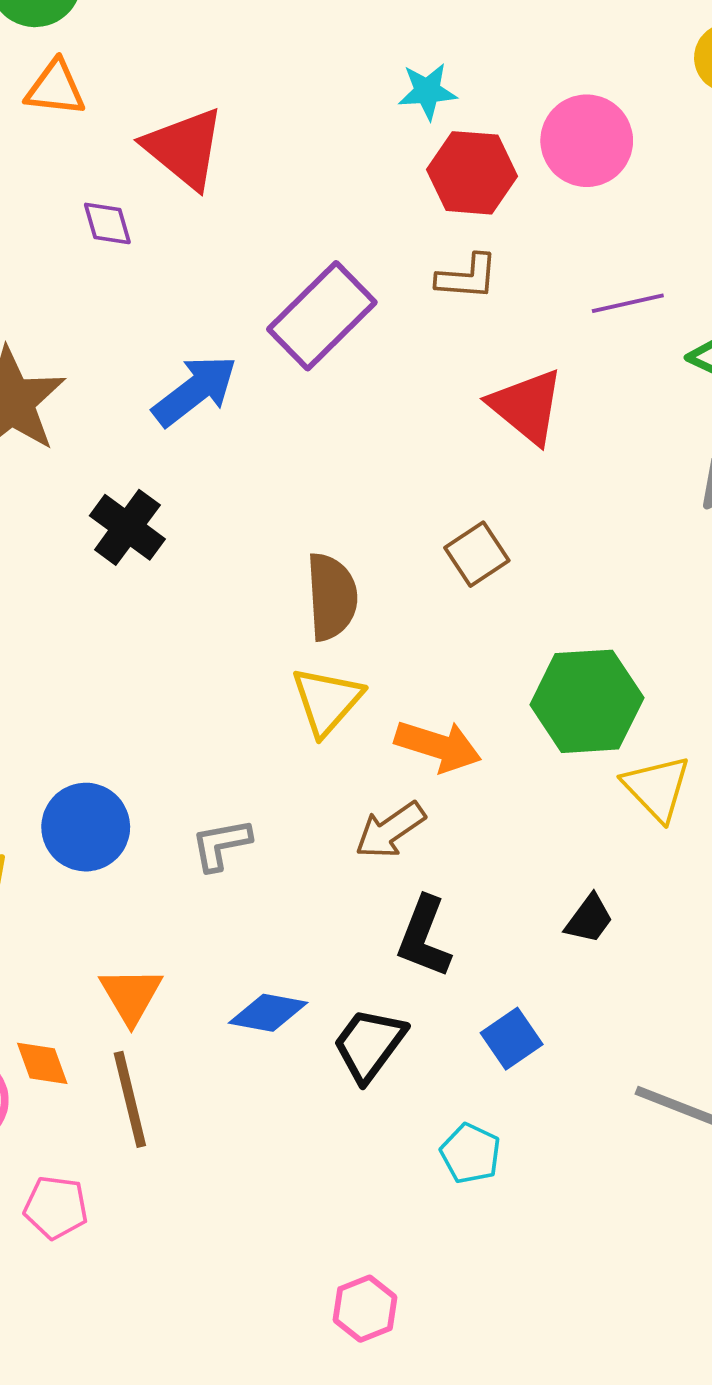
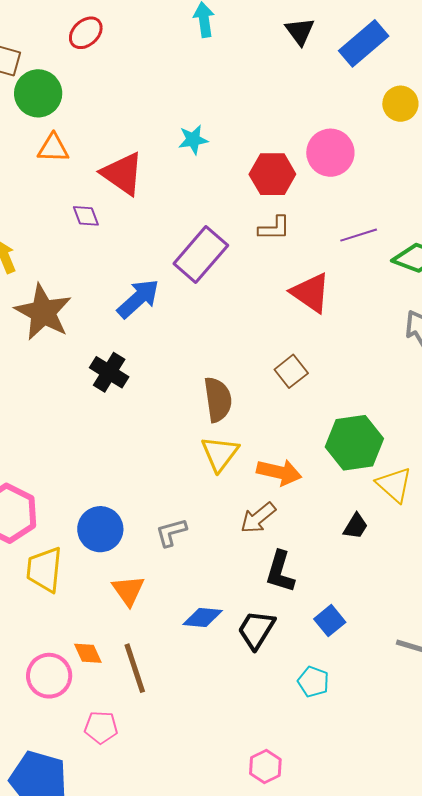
cyan star: (427, 91) -> (193, 140), moved
black trapezoid: (589, 919) -> (356, 526), moved
orange triangle: (131, 995) -> (128, 590), moved

